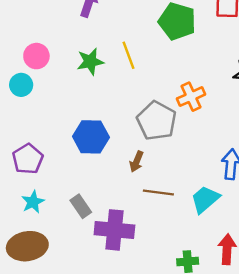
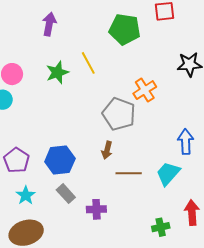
blue hexagon: (91, 137) -> (60, 160), moved
purple cross: (114, 230) -> (96, 209), size x0.6

